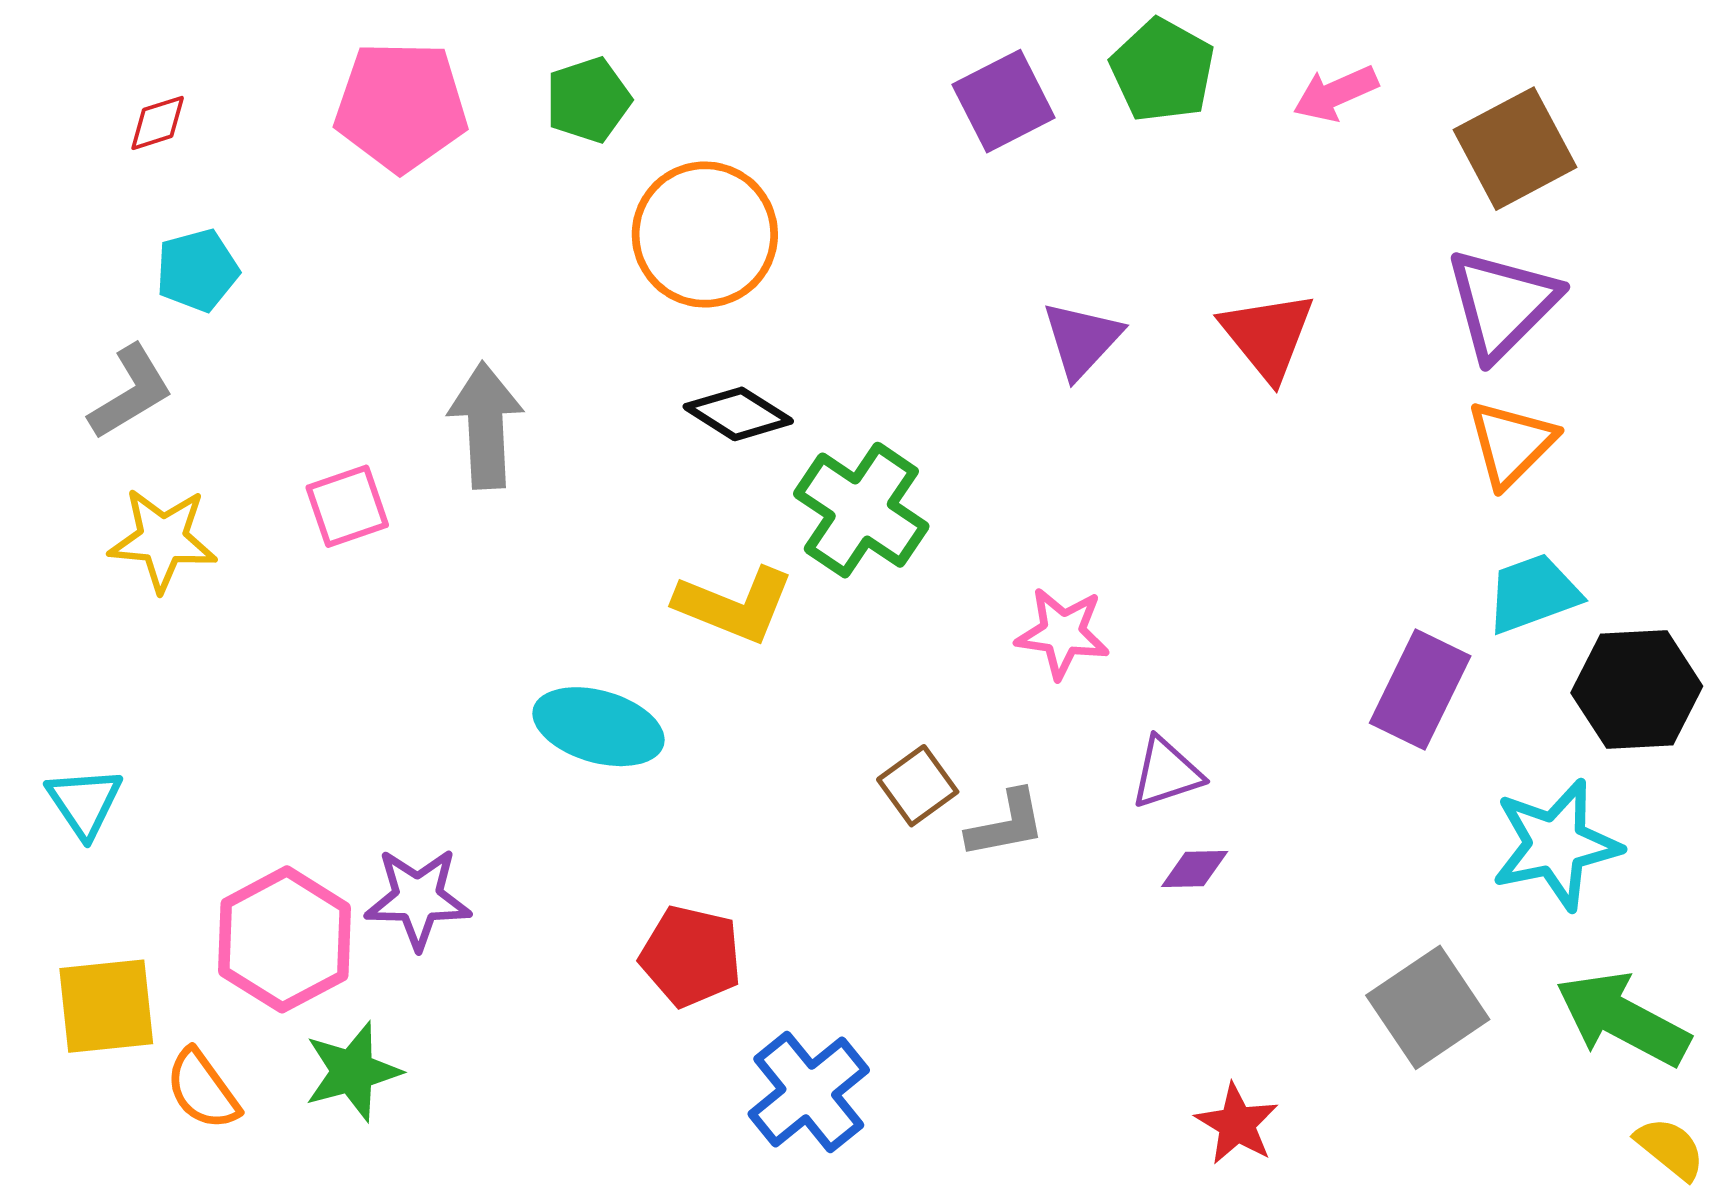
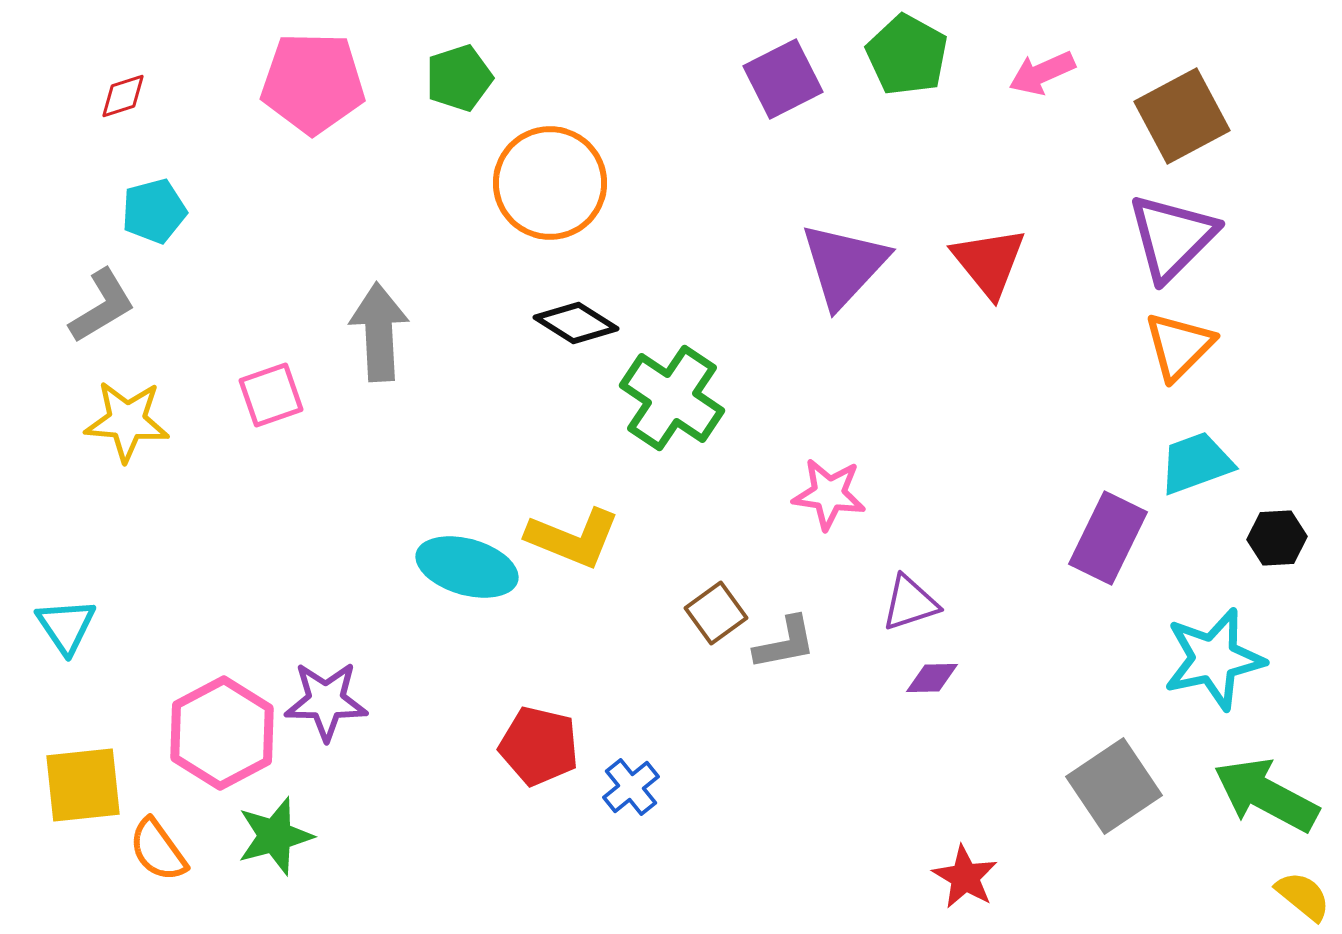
purple triangle: (1082, 340) -> (844, 265), size x1.4
yellow L-shape: (734, 605) -> (573, 538), moved
black hexagon: (1637, 690) -> (1277, 538), size x0.6
blue cross: (809, 1092) -> (631, 787), moved, size x0.6

